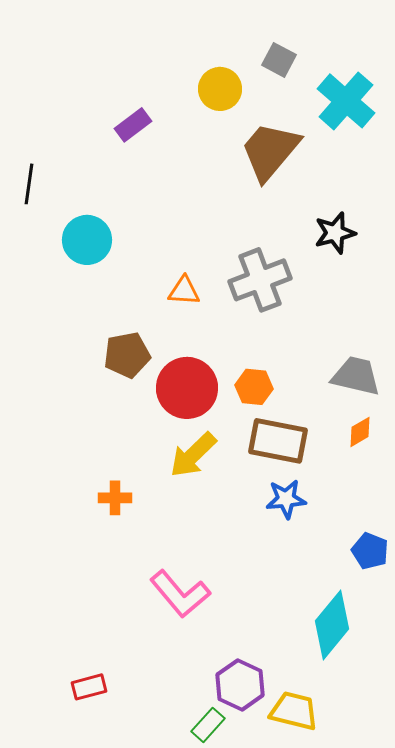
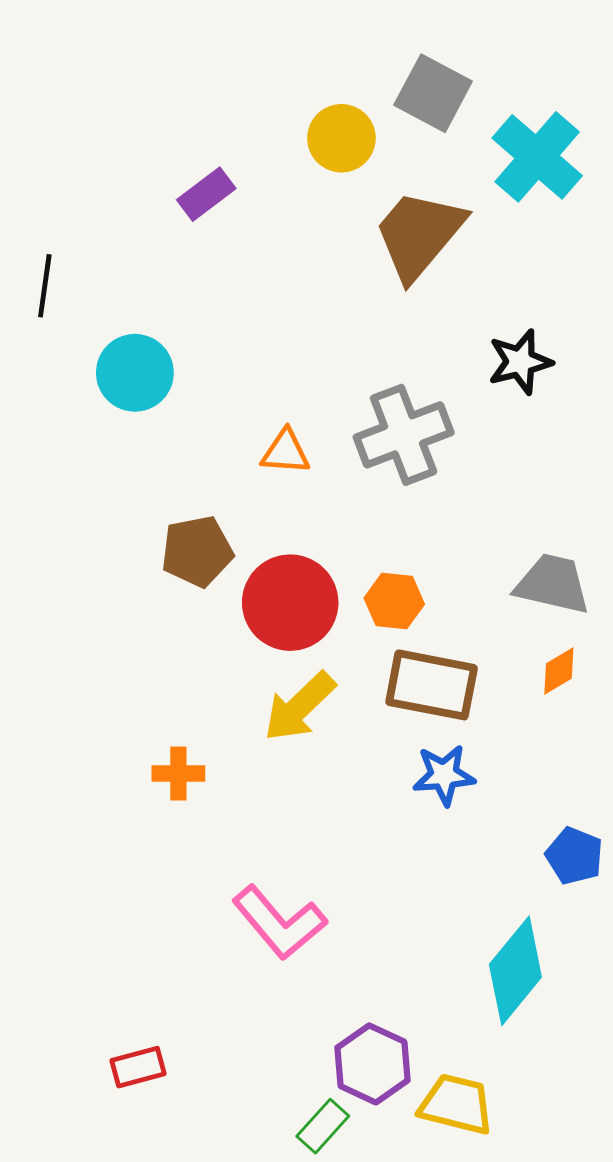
gray square: (279, 60) -> (433, 93), size x1.4

